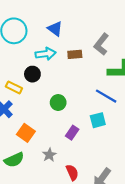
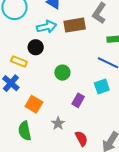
brown rectangle: (75, 54) -> (75, 25), size x1.5
green semicircle: (14, 160) -> (25, 131), turned 108

